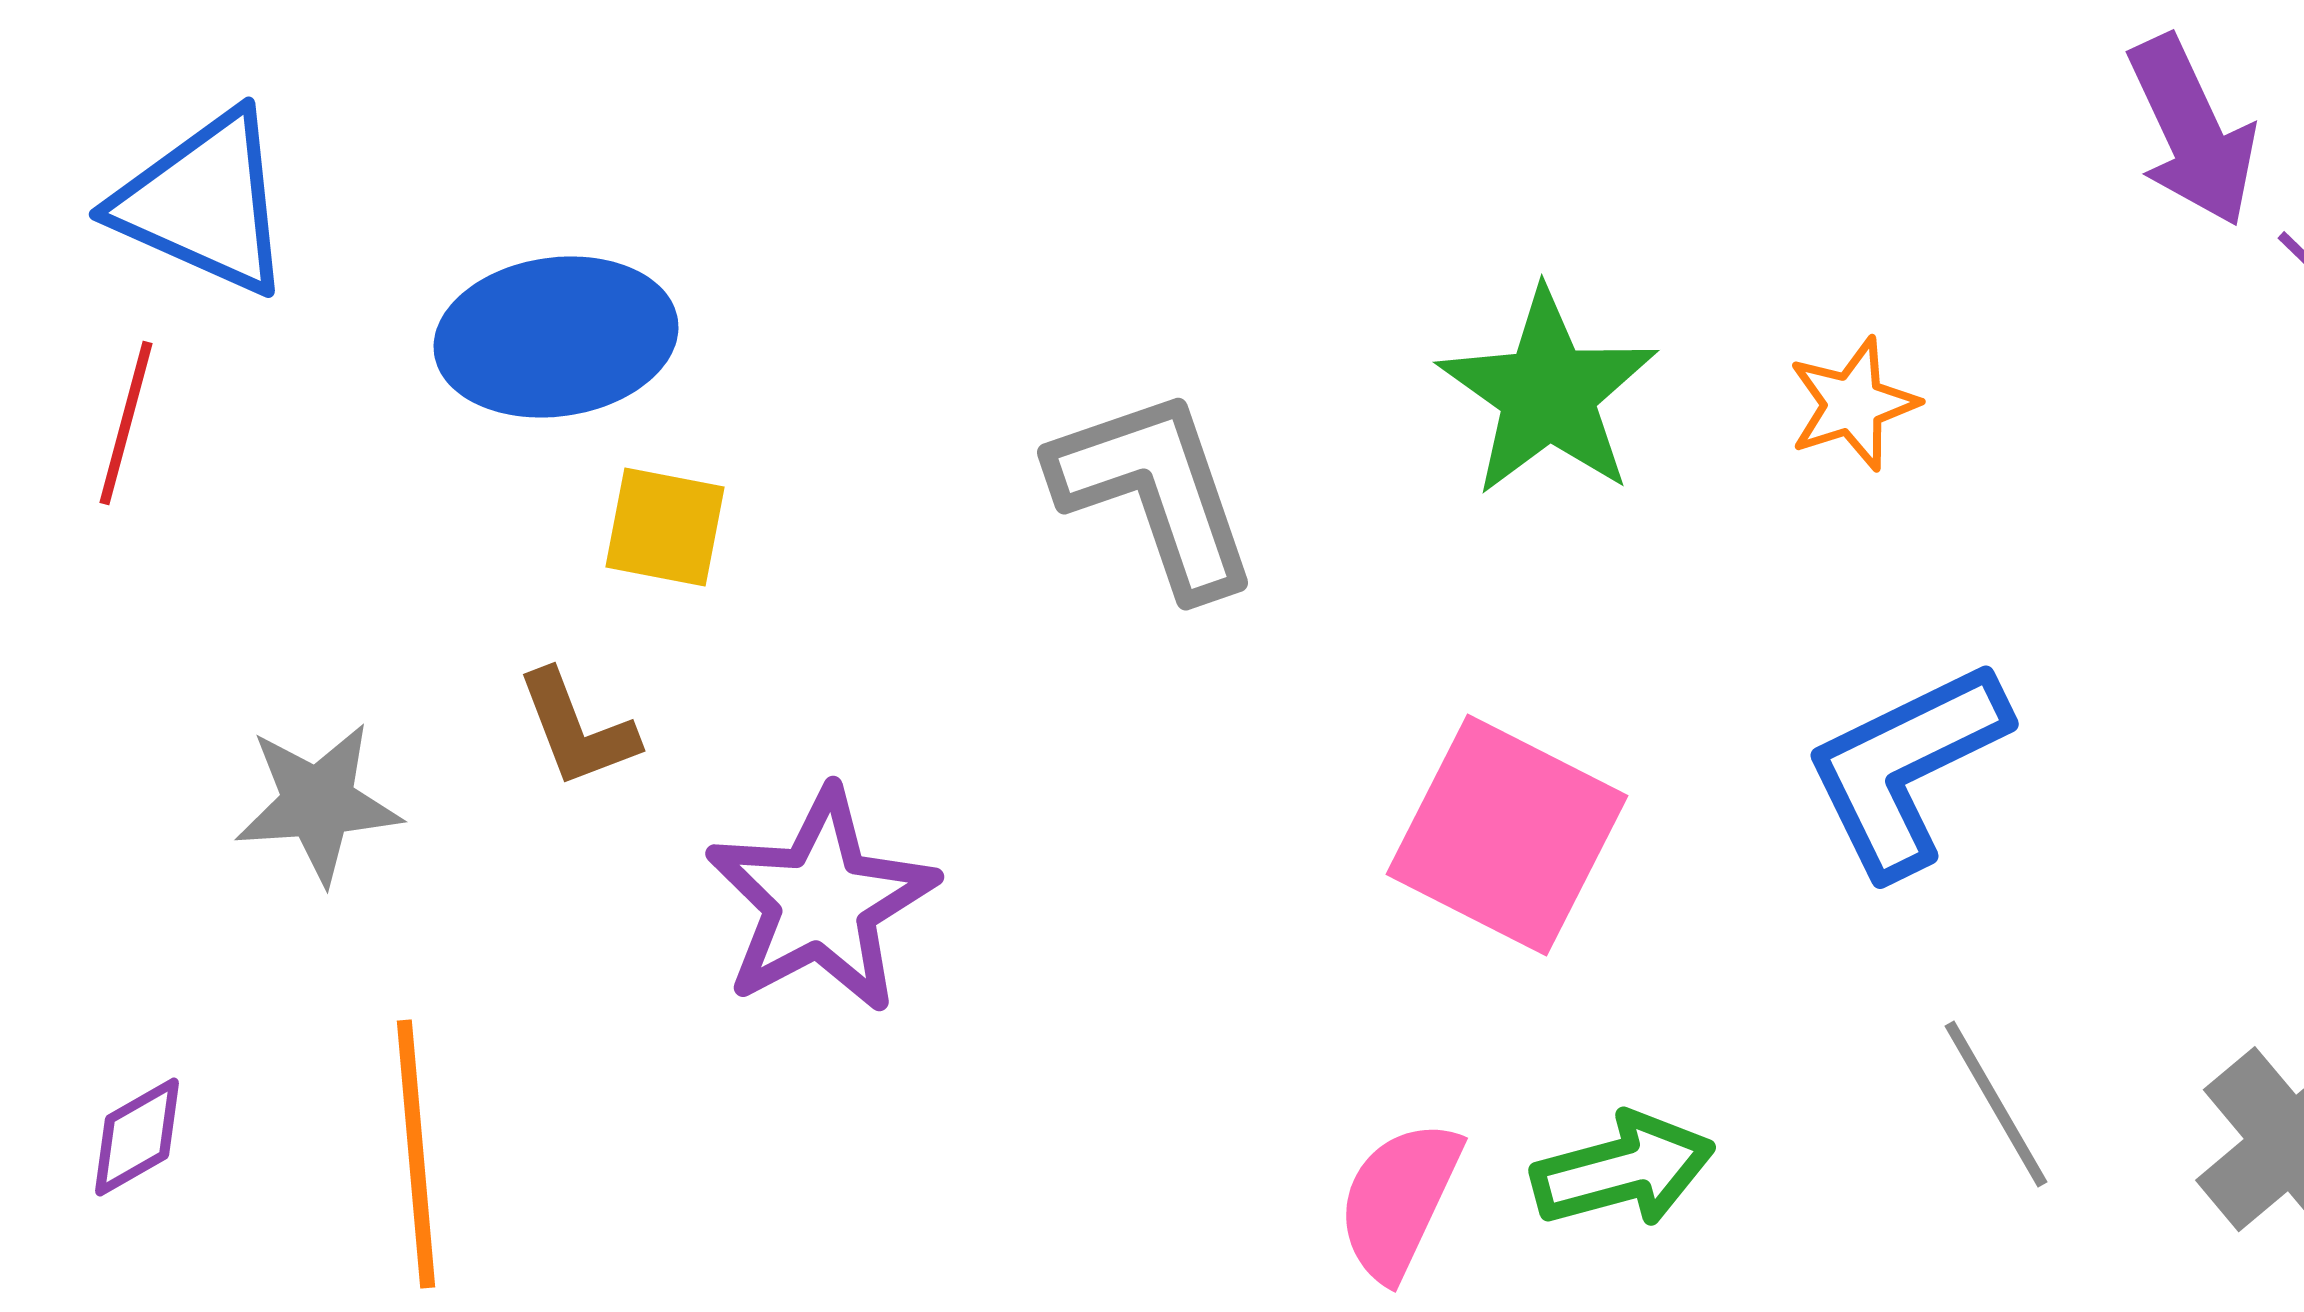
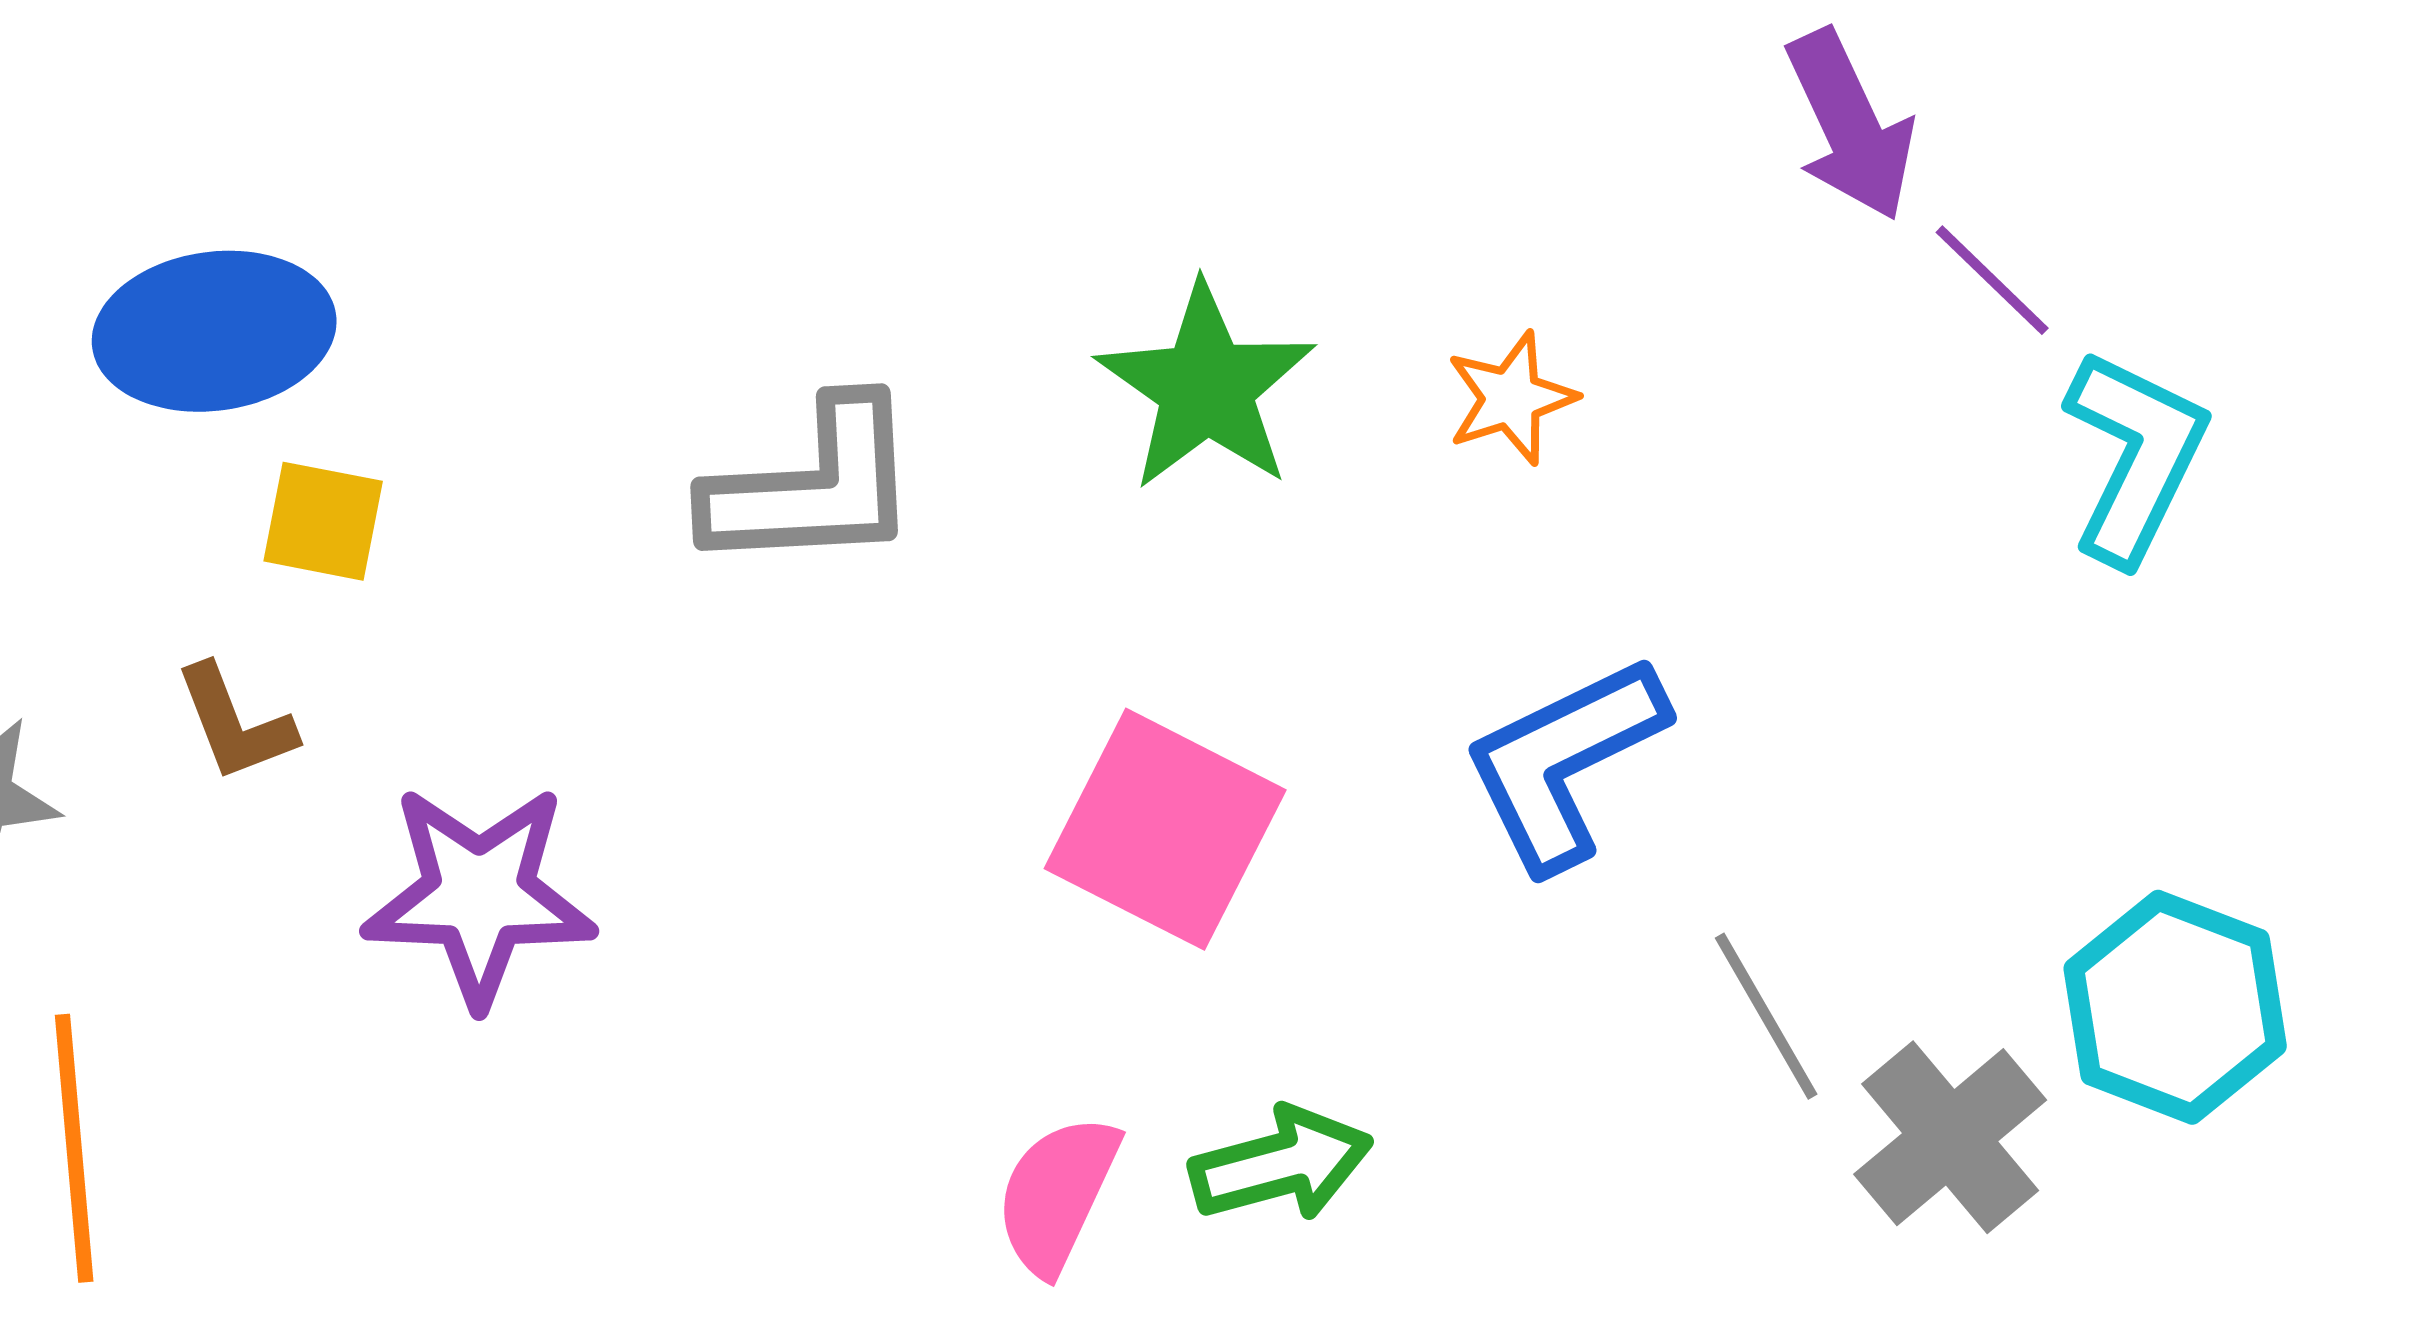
gray L-shape: (1155, 492) -> (813, 486), turned 106
purple star: (821, 901) -> (479, 895), turned 30
gray line: (1996, 1104) -> (1766, 1016), moved

